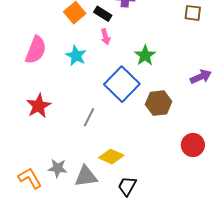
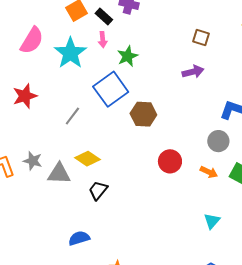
brown square: (193, 13) -> (201, 38), moved
green star: (145, 55) -> (128, 56), moved
cyan star: (76, 56) -> (70, 53), size x1.5
purple arrow: (201, 77) -> (193, 72), moved

